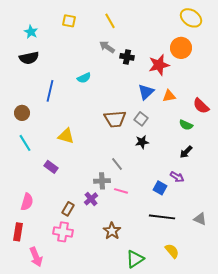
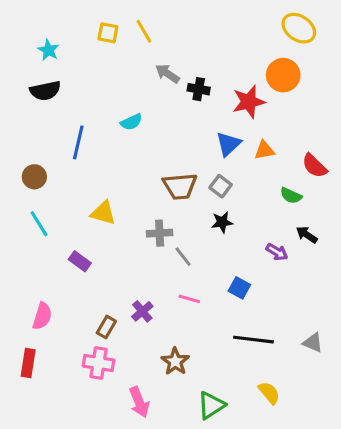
yellow line: (110, 21) -> (144, 31), moved
black arrow: (186, 152) -> (307, 235), moved, turned 80
purple arrow: (177, 177) -> (277, 252), moved
gray cross: (102, 181) -> (160, 233), moved
blue square: (160, 188) -> (239, 288), moved
pink arrow: (36, 257) -> (139, 402), moved

